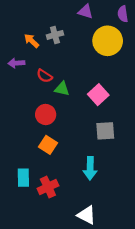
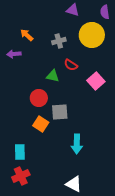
gray cross: (55, 35) -> (59, 41), moved
red semicircle: (44, 76) -> (71, 65), moved
pink square: (98, 95) -> (96, 81), moved
gray square: (105, 131) -> (60, 112), moved
red cross: (48, 187) -> (21, 176), moved

